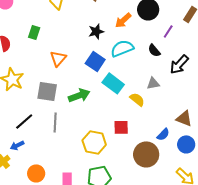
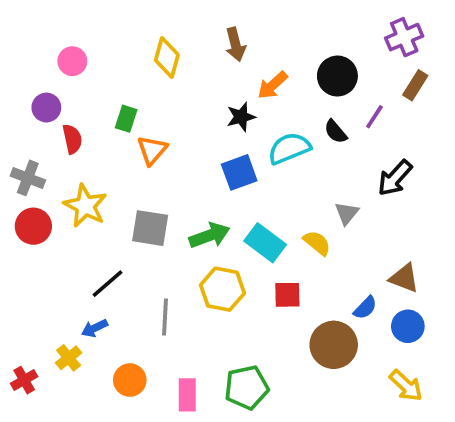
orange arrow: (123, 20) -> (273, 85), moved
black semicircle: (154, 50) -> (336, 132), moved
orange triangle: (58, 58) -> (152, 150), moved
blue square: (95, 61) -> (239, 172), turned 36
cyan rectangle: (113, 83) -> (265, 243), moved
gray triangle: (153, 83) -> (347, 213), turned -40
gray line: (55, 122) -> (165, 317), moved
yellow hexagon: (94, 142) -> (222, 289), moved

